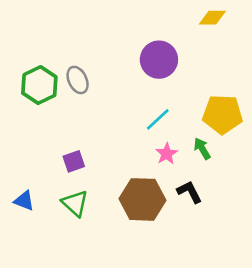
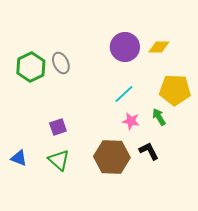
yellow diamond: (212, 18) -> (159, 47), moved
pink star: (167, 154) -> (131, 121), turned -30

